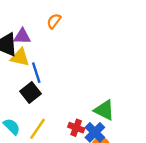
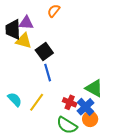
blue line: (36, 73) -> (48, 73), moved
black square: (30, 93) -> (44, 51), moved

